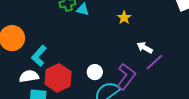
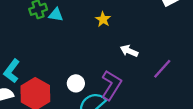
purple line: (154, 62) -> (162, 69), moved

